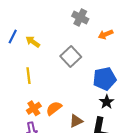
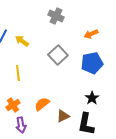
gray cross: (80, 17) -> (56, 16), moved
blue pentagon: (105, 79) -> (92, 63), moved
orange cross: (34, 108) -> (13, 105), moved

